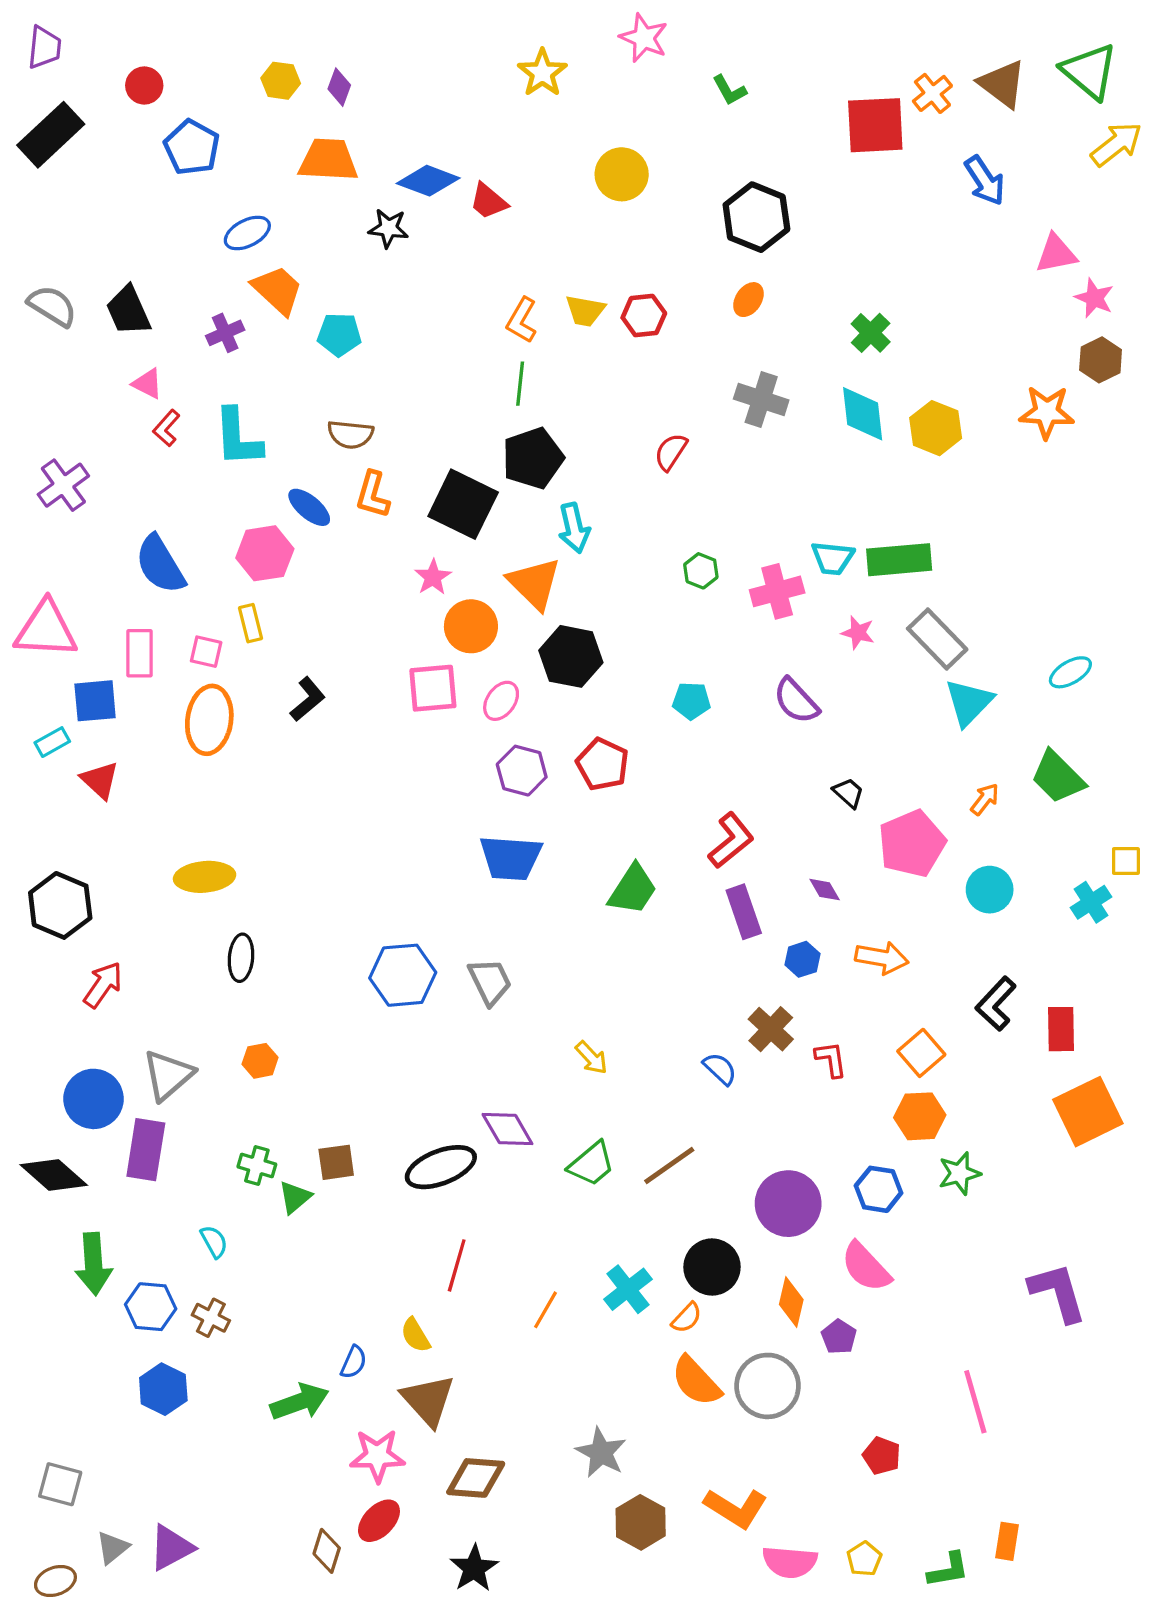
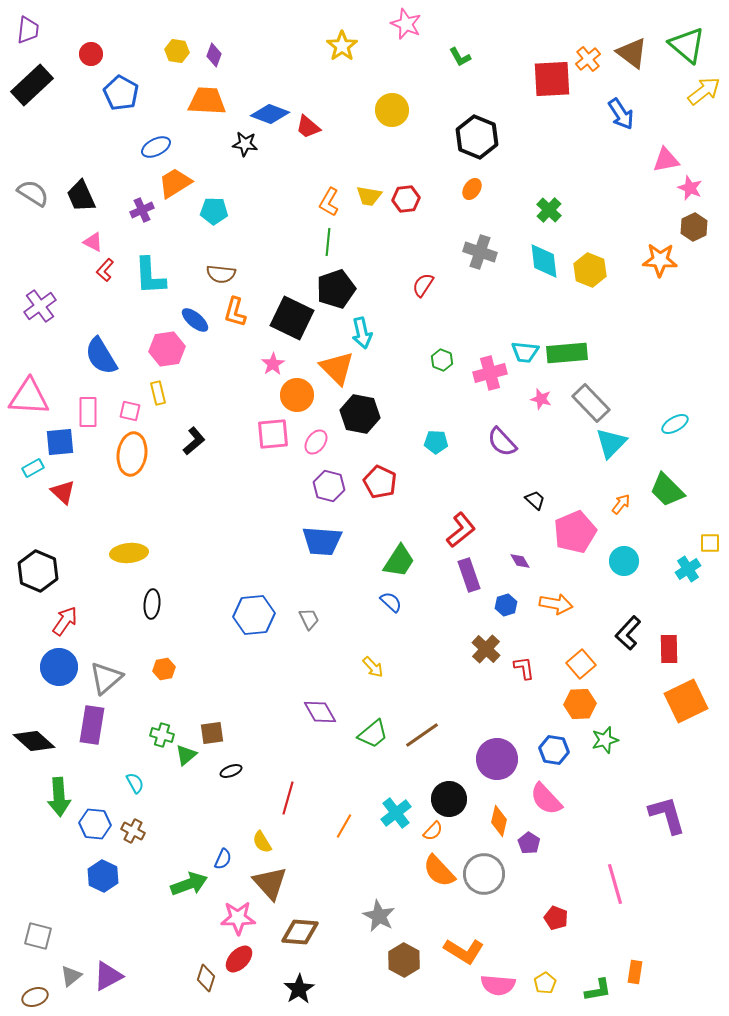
orange trapezoid: (277, 290) -> (175, 183), turned -75
gray trapezoid: (490, 982) -> (309, 619), size x0.7
blue semicircle: (720, 1069) -> (391, 602), moved
blue circle: (94, 1099) -> (59, 667), moved
black ellipse: (441, 1167) -> (231, 771), moved, size x0.5

